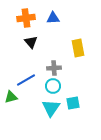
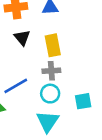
yellow rectangle: (78, 48) -> (53, 45), moved
cyan square: (73, 103) -> (83, 101), moved

